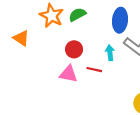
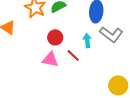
red line: (94, 70) -> (73, 55), turned 32

